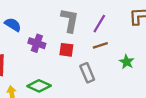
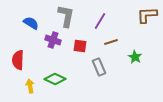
gray L-shape: (70, 20) -> (66, 16), moved
purple line: (99, 24) -> (100, 21), moved

